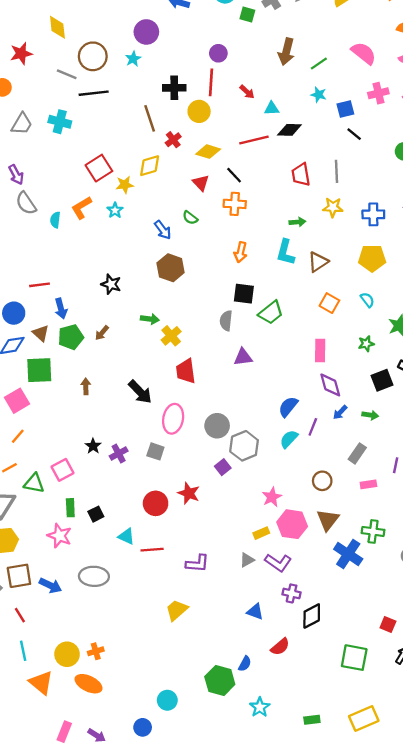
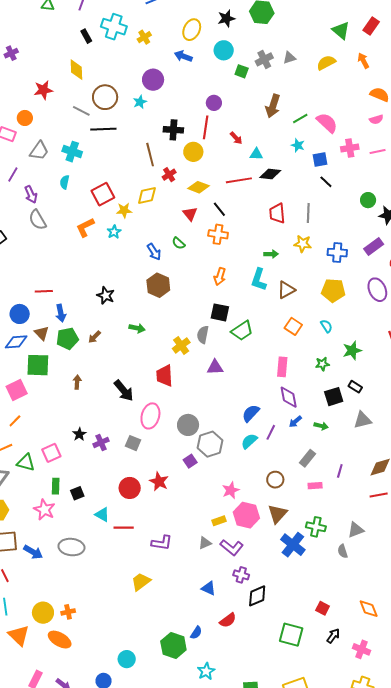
pink semicircle: (364, 53) -> (327, 123), moved
cyan semicircle: (55, 220) -> (65, 182), moved
yellow cross: (171, 336) -> (181, 345), moved

